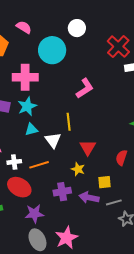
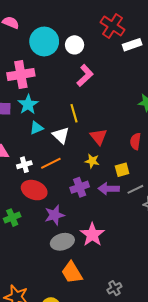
white circle: (77, 28) -> (75, 45), moved
gray ellipse: (37, 240) -> (62, 242), turned -70

